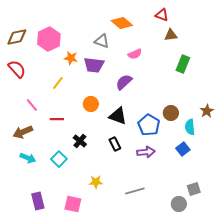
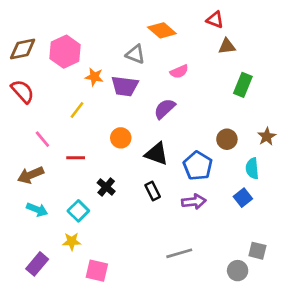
brown star: (207, 111) -> (267, 137), moved
brown circle: (171, 113) -> (227, 139), moved
yellow star: (96, 182) -> (72, 241), moved
gray square: (194, 189) -> (257, 251), turned 32
purple rectangle: (38, 201) -> (37, 264), moved, turned 54

